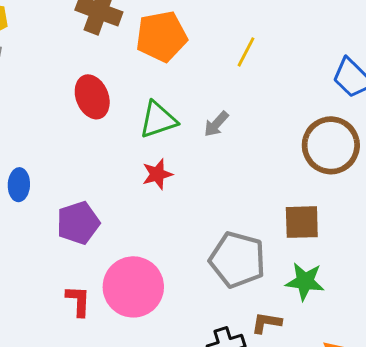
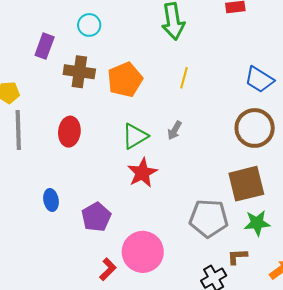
red ellipse: (92, 97) -> (69, 132), moved, turned 40
red star: (157, 174) -> (142, 173), size x1.4
brown square: (302, 222) -> (246, 184), size x1.4
red L-shape: (78, 301) -> (108, 269), turned 55

